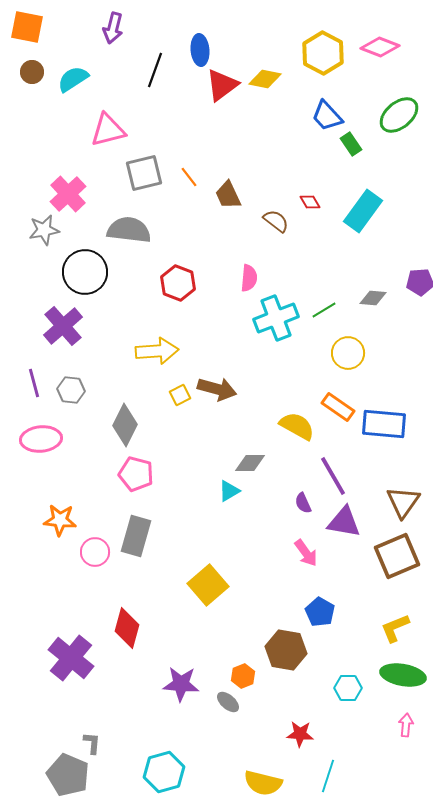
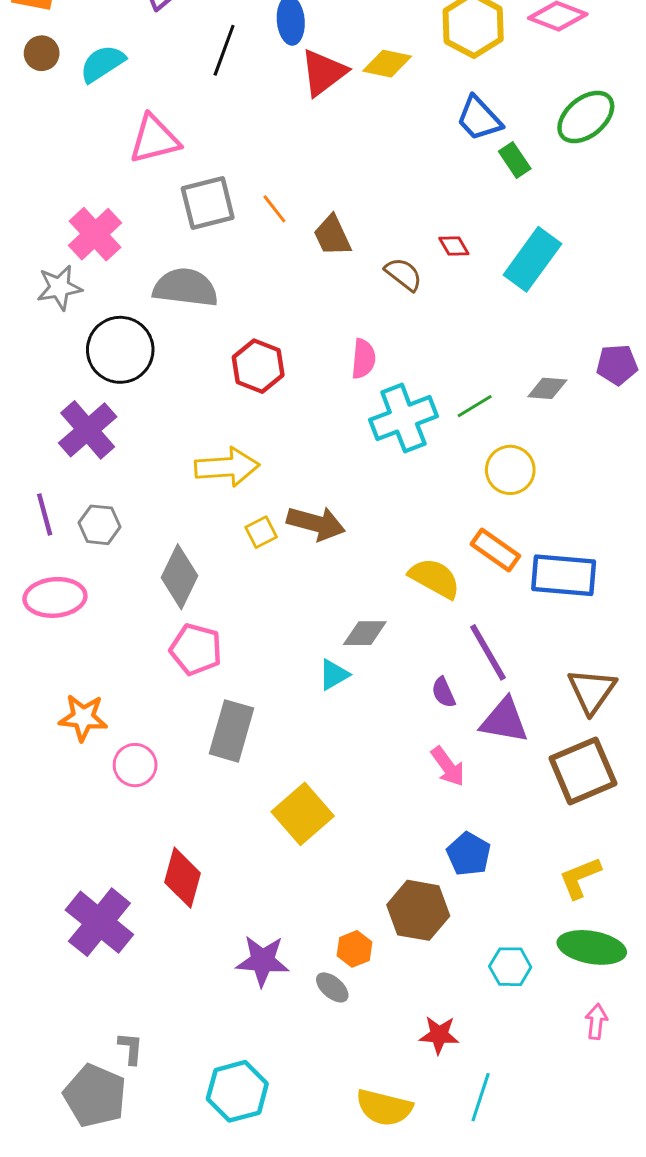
gray rectangle: (136, 536) -> (231, 731), moved

